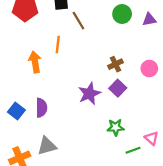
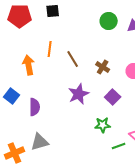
brown line: (78, 21) -> (73, 59), moved
brown cross: (116, 64) -> (103, 67), turned -32
purple square: (118, 88) -> (113, 97), moved
blue square: (16, 111) -> (12, 96), moved

